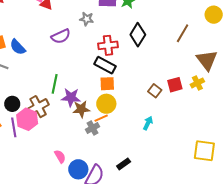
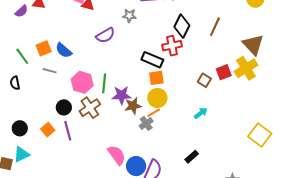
brown line: (183, 33) -> (215, 27), moved
red cross: (108, 45) -> (172, 46), moved
yellow cross: (197, 83) -> (246, 68), size x1.6
pink hexagon: (27, 119) -> (82, 82), moved
cyan arrow: (148, 123) -> (201, 113), turned 32
yellow square: (204, 151) -> (260, 135), turned 35
pink semicircle: (60, 156) -> (117, 155), size x1.5
black rectangle: (124, 164) -> (192, 157), moved

